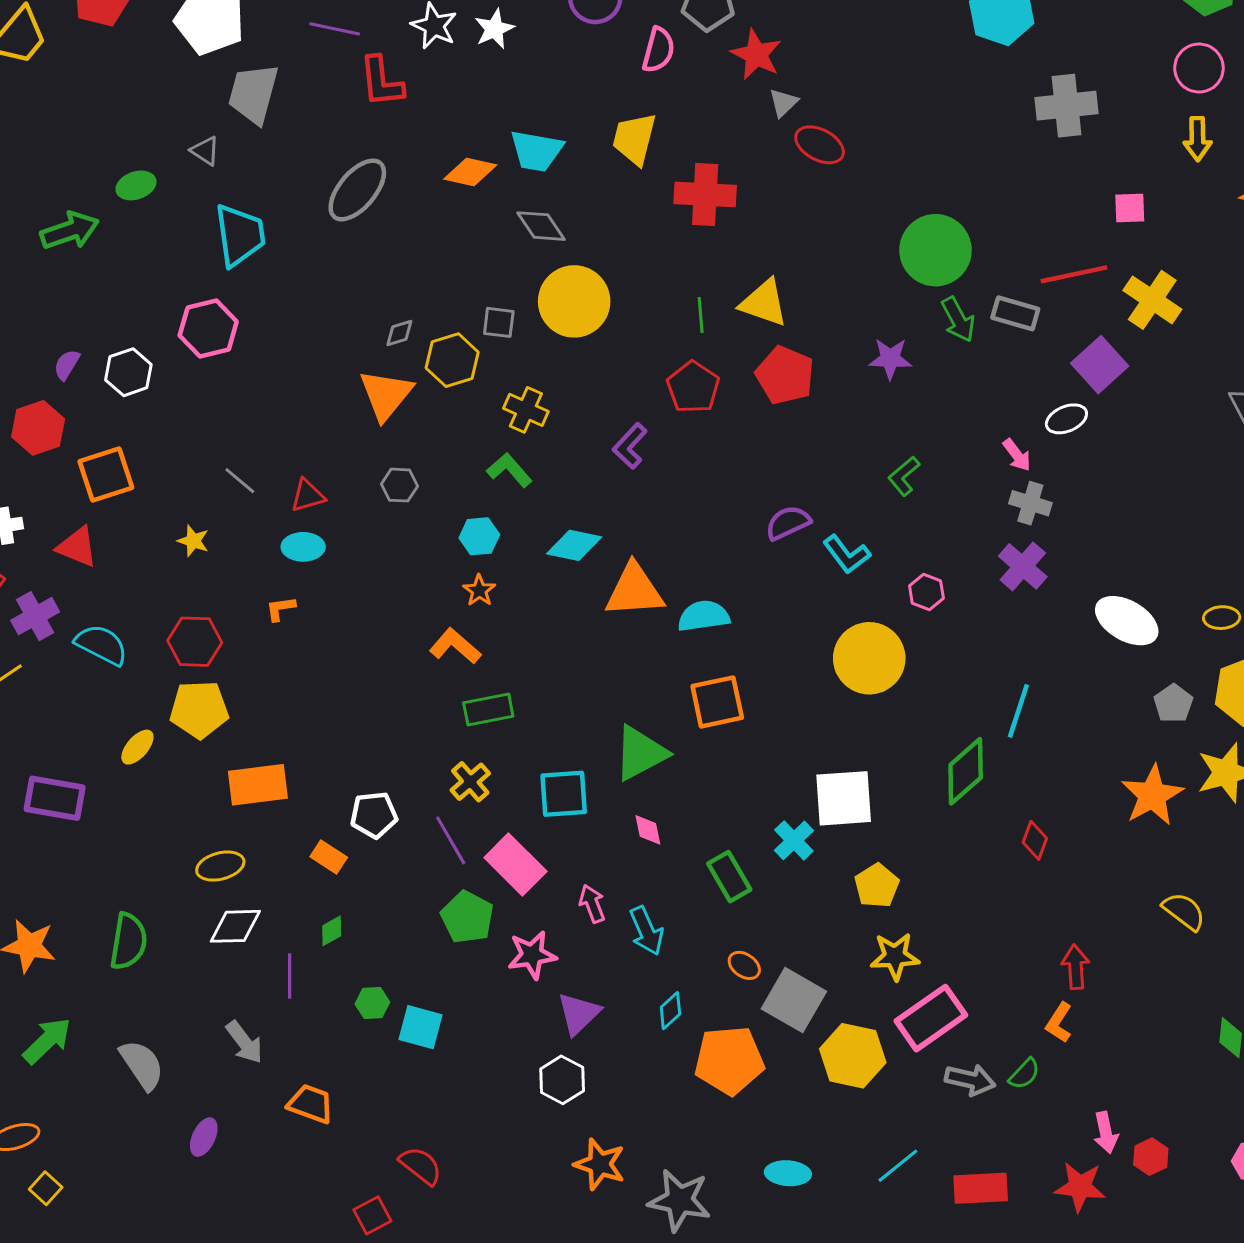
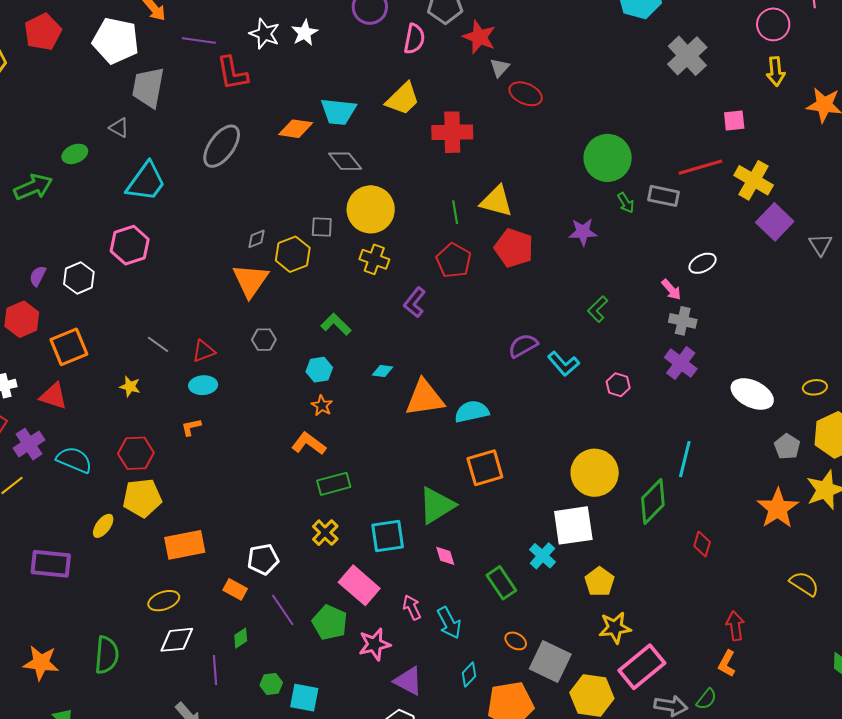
gray cross: (1066, 106) -> (687, 56), turned -33
yellow trapezoid: (634, 139) -> (403, 99), turned -144
cyan trapezoid: (240, 235) -> (146, 182), turned 48
green arrow: (958, 319) -> (626, 203), size x0.7
purple square: (1100, 365) -> (775, 222), moved
yellow cross: (526, 410) -> (374, 259), moved
cyan diamond: (574, 545) -> (383, 371), size x0.6
yellow circle: (869, 658) -> (595, 473), moved
purple line: (451, 840) -> (283, 610), moved
purple triangle: (579, 1014) -> (408, 681), turned -44

